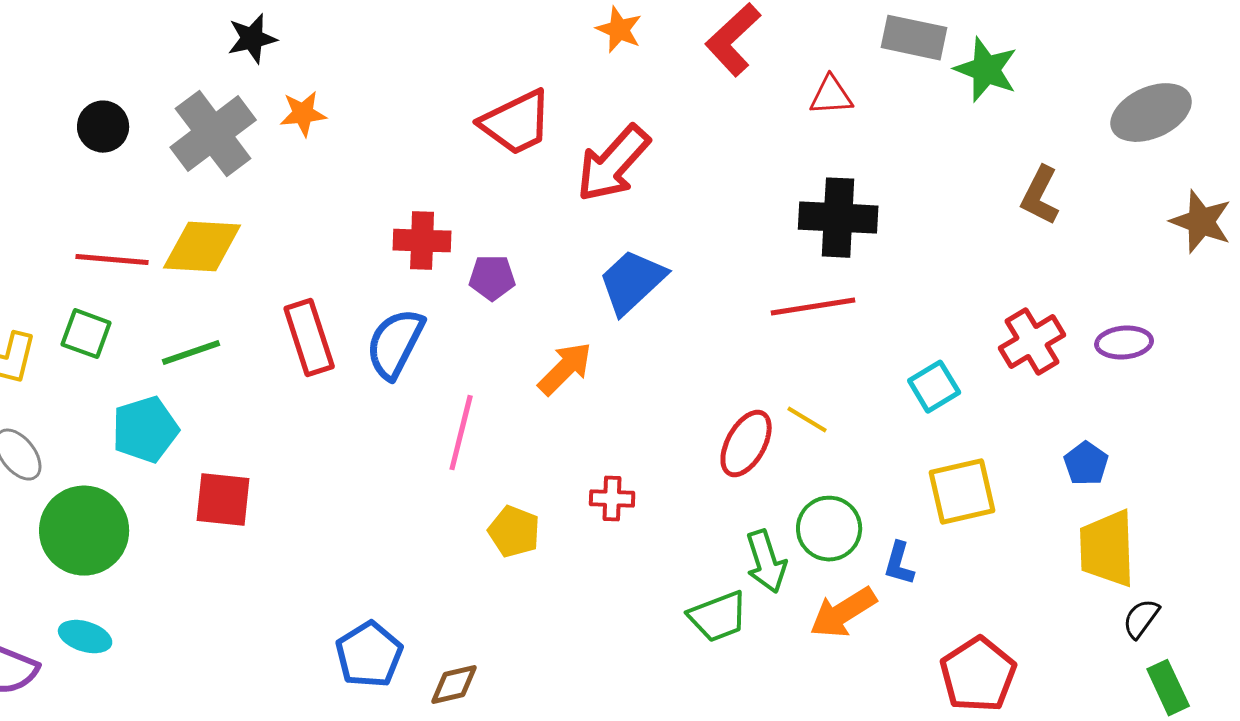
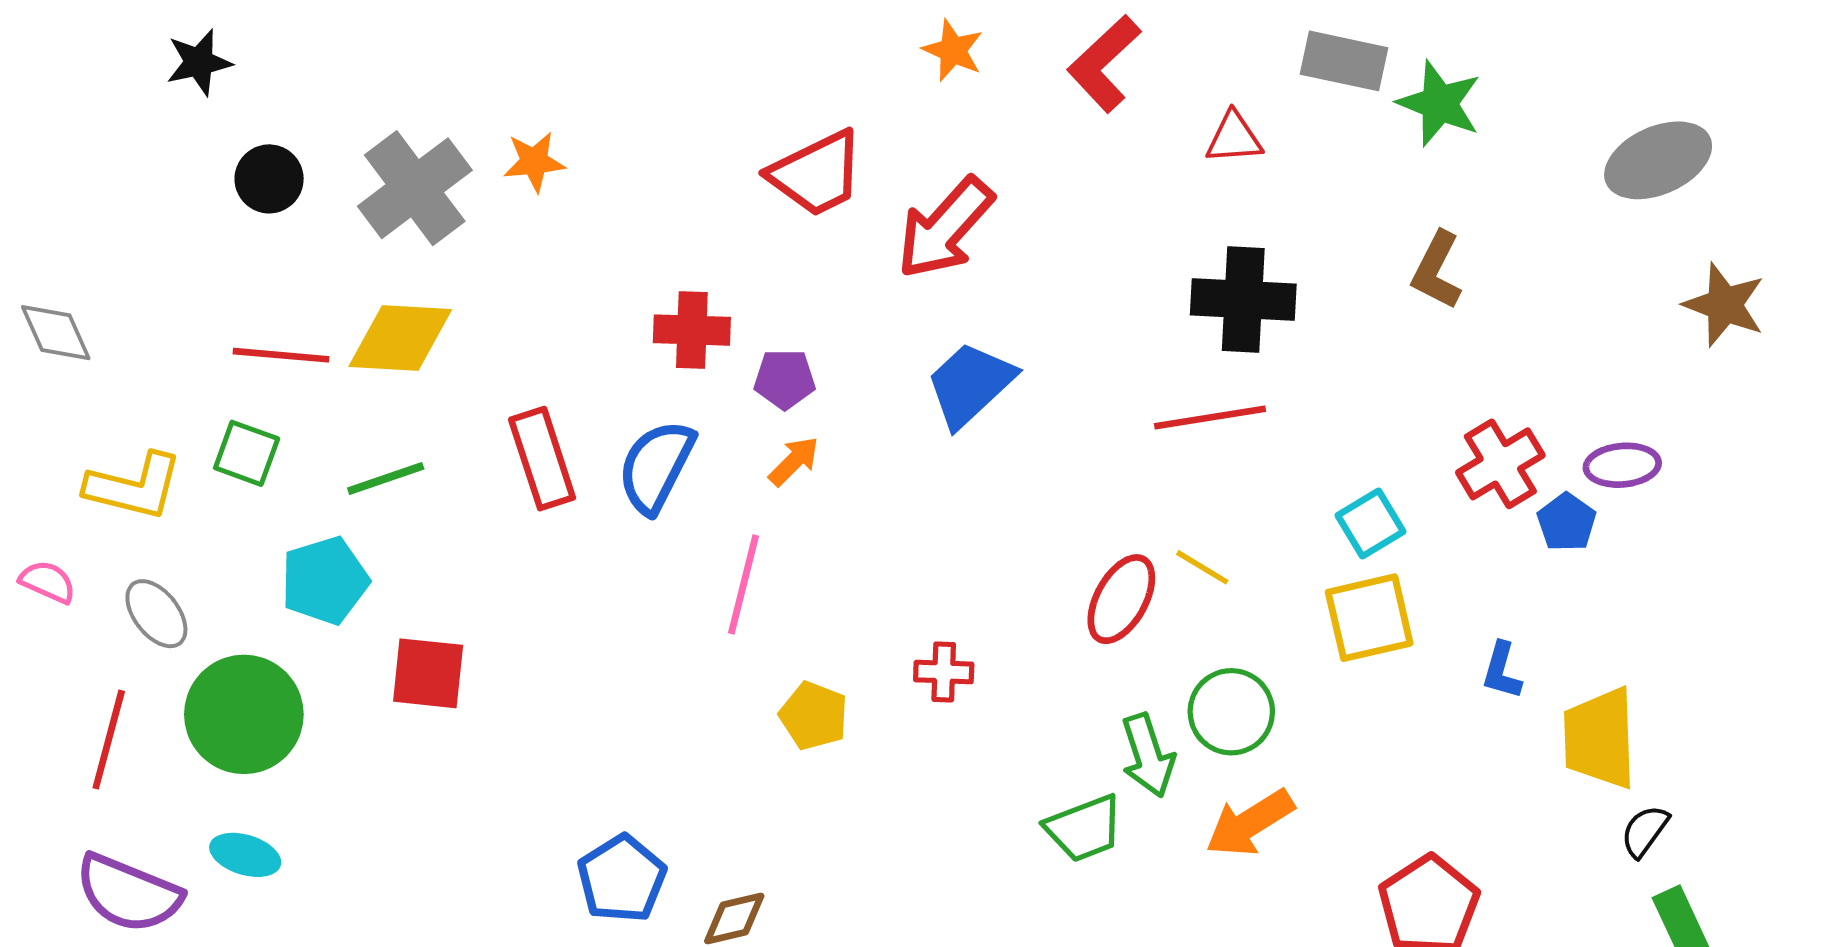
black star: (252, 39) -> (199, 62), moved
brown L-shape: (1040, 196) -> (1437, 270), moved
orange arrow: (565, 369) -> (794, 461), moved, size x0.7
blue pentagon: (1086, 464) -> (1567, 522), moved
yellow square: (962, 492) -> (1369, 618), moved
blue L-shape: (899, 564) -> (1502, 671), moved

